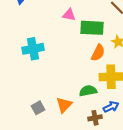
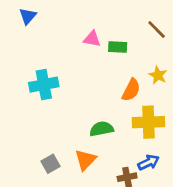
green rectangle: (92, 28) -> (118, 47), moved, size x0.6
green semicircle: (88, 91) -> (102, 129), moved

